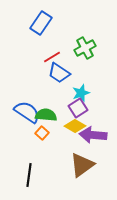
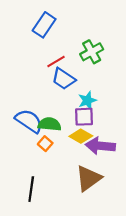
purple square: (78, 108) -> (84, 117), turned 30

